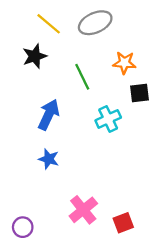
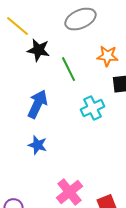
yellow line: (49, 24) -> (18, 26), moved
black star: (35, 56) -> (38, 50), moved, turned 30

